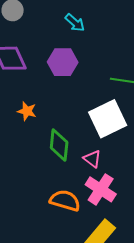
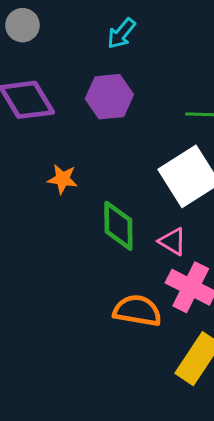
cyan arrow: (75, 23) -> (121, 33), turned 95

